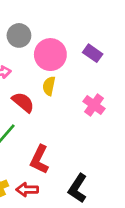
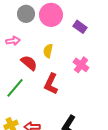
pink circle: (50, 55) -> (51, 15), moved
red L-shape: (39, 160) -> (51, 84), moved

